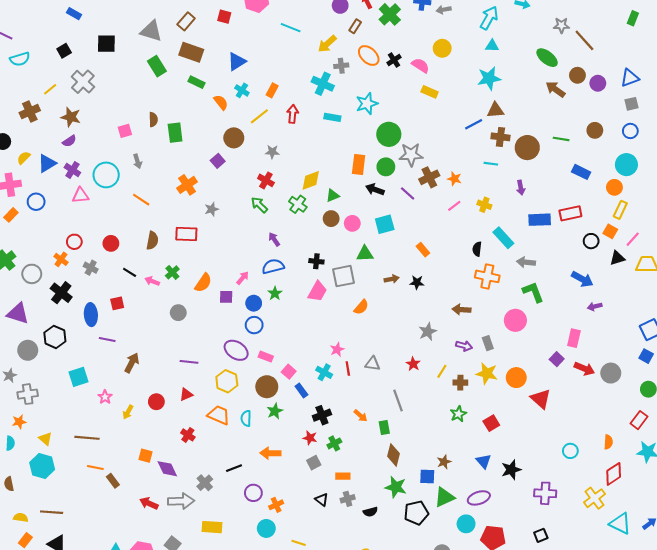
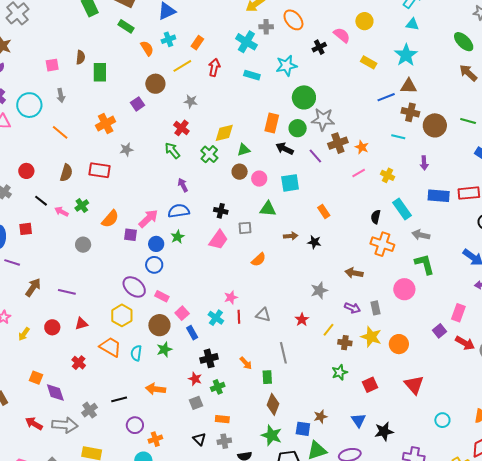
black cross: (394, 60) -> (319, 47), moved
cyan star: (489, 78) -> (406, 55), turned -30
cyan cross: (242, 90) -> (168, 39), turned 32
yellow rectangle: (430, 92) -> (369, 62), moved
gray square: (343, 276) -> (245, 228), size x0.6
pink arrow: (243, 278) -> (148, 219), size x1.5
purple line: (189, 362) -> (67, 292), moved
red triangle: (541, 399) -> (414, 385), moved

